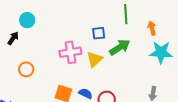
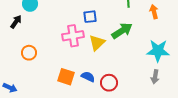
blue square: (99, 33) -> (90, 17), moved
cyan star: (161, 52) -> (158, 51), moved

